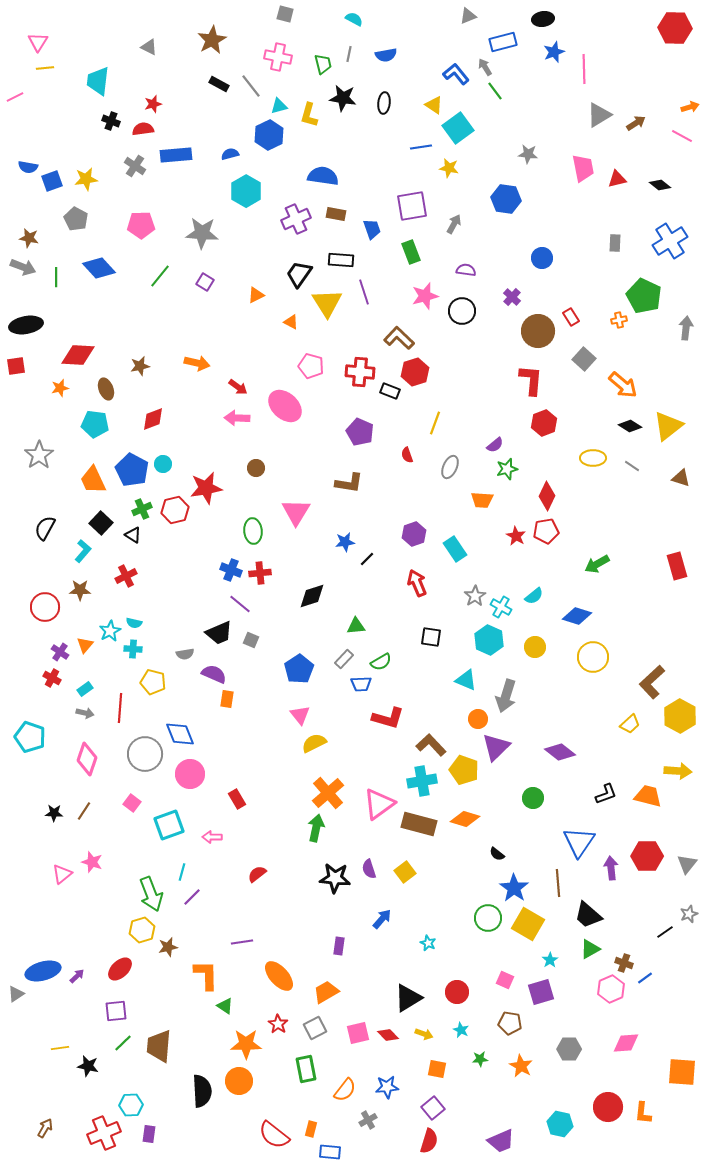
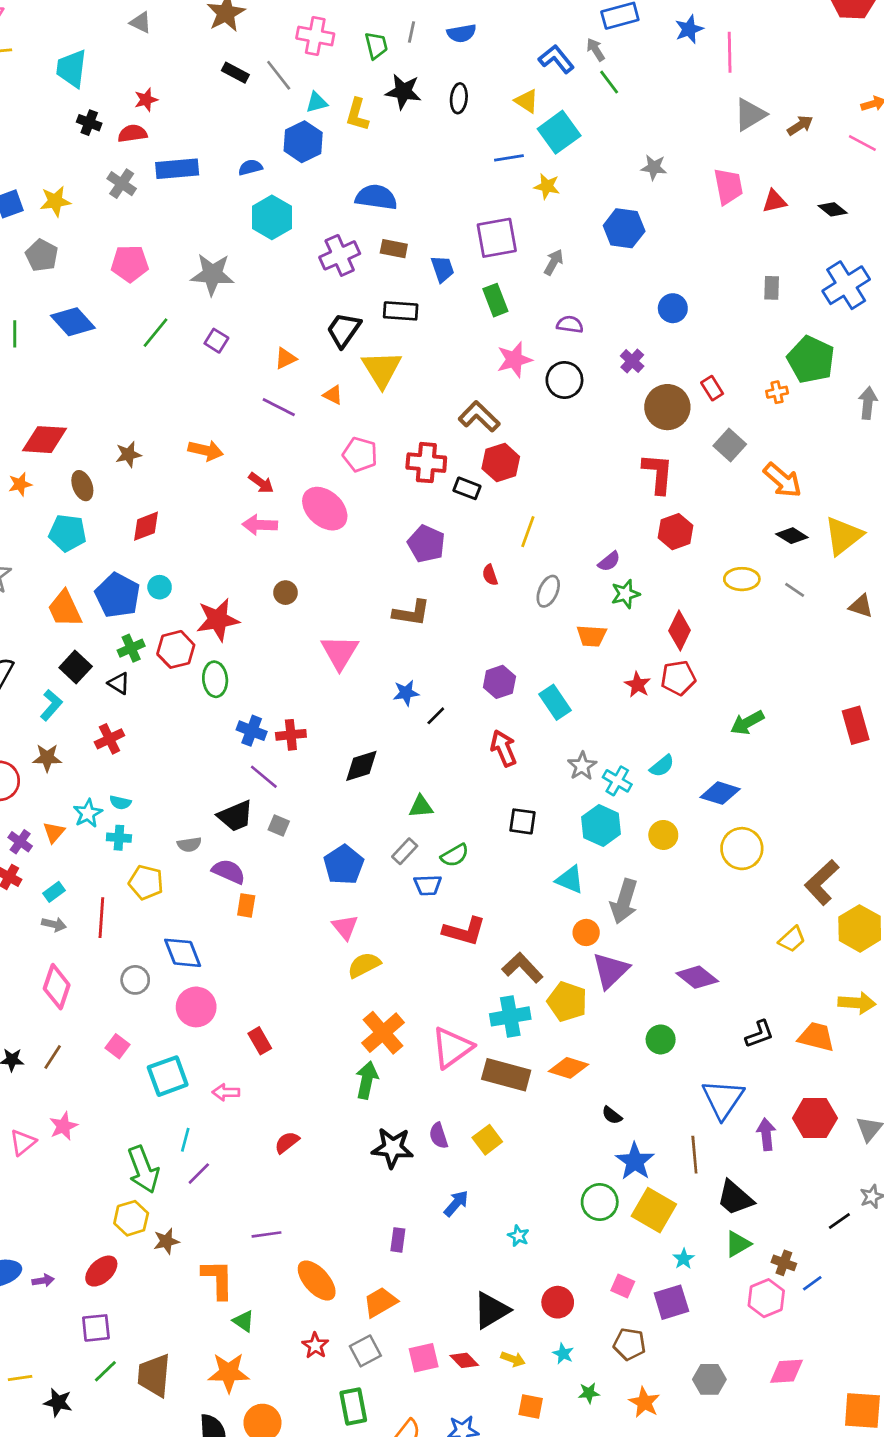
purple line: (364, 292) -> (279, 407), moved, turned -45
green ellipse: (253, 531) -> (215, 679), moved
gray circle: (145, 754) -> (135, 980), size x0.6
pink star: (92, 862) -> (63, 1126), turned 30
purple arrow: (77, 976) -> (43, 1281), turned 35
orange star: (246, 1044) -> (229, 1373), moved

